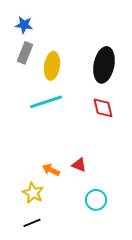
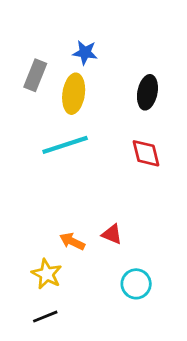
blue star: (24, 25) -> (85, 53), moved
black ellipse: (104, 65) -> (147, 92), size x0.7

